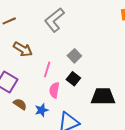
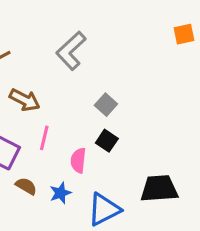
pink line: (47, 69) -> (44, 138), moved
black trapezoid: (103, 96) -> (159, 189), moved

